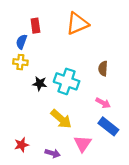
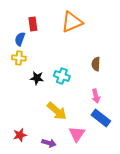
cyan cross: (67, 81) -> (62, 76), size x0.7
pink arrow: (103, 103) -> (96, 96), turned 48

